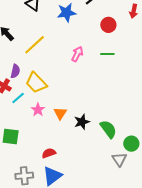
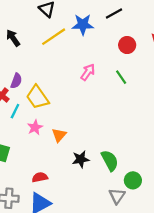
yellow line: (35, 45) -> (54, 37), moved
green line: (107, 54) -> (121, 77), turned 48
cyan line: (18, 98) -> (15, 111), turned -32
black star: (82, 122) -> (81, 159), moved

